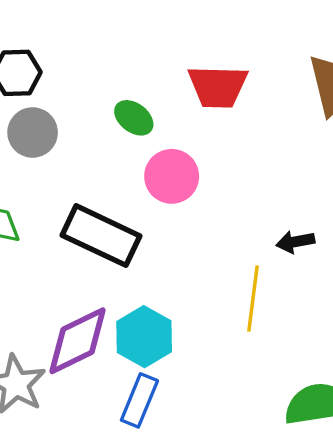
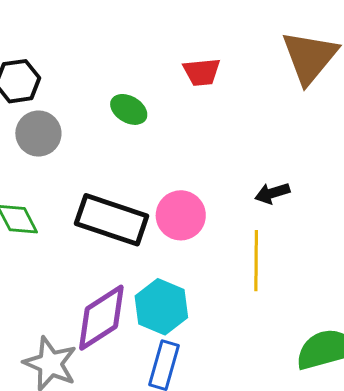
red trapezoid: (218, 86) -> (202, 72), size x0.7
pink circle: (172, 176) -> (181, 215), moved
black arrow: (295, 242) -> (272, 193), moved

